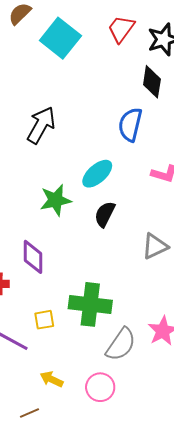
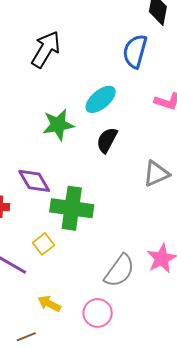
purple diamond: (33, 257) -> (34, 181), turned -32
green cross: (90, 304) -> (72, 208), moved
yellow square: (44, 320) -> (43, 244), turned -30

